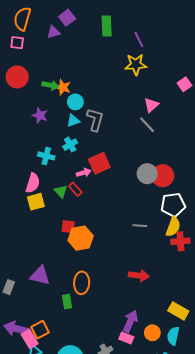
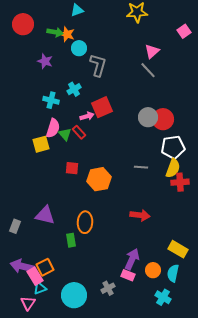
cyan triangle: (73, 121) -> (77, 10), moved
pink semicircle: (33, 183) -> (53, 128), moved
orange hexagon: (81, 238) -> (99, 179), moved

